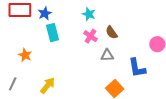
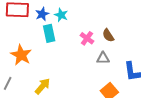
cyan star: (89, 14) -> (61, 15), moved
orange star: (25, 55) -> (21, 55), size x1.5

